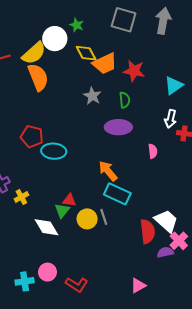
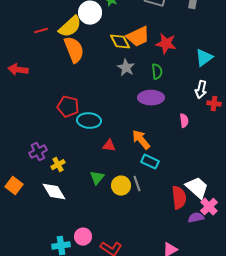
yellow diamond: (86, 53) -> (120, 42), moved
cyan rectangle: (117, 194) -> (150, 162), size x0.7
red triangle: (69, 200) -> (109, 146), moved
white diamond: (46, 227) -> (54, 192), moved

